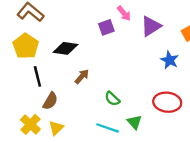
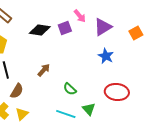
black diamond: (65, 48) -> (40, 30), moved
blue star: (170, 60) -> (106, 56), moved

